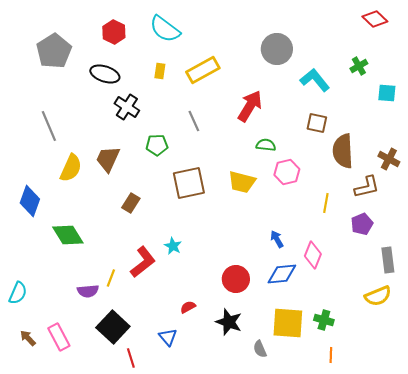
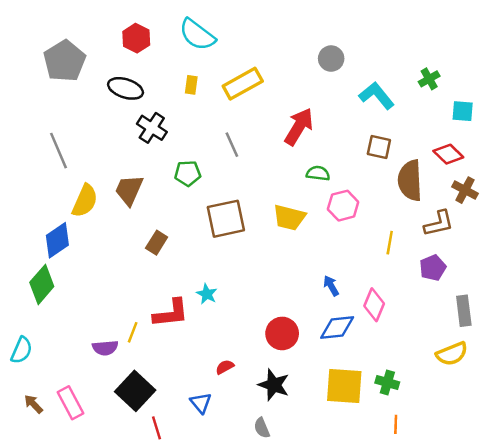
red diamond: (375, 19) -> (448, 154), moved
gray circle: (277, 49) -> (331, 59), size x0.7
blue diamond: (30, 201) -> (57, 240), moved, turned 36
green diamond: (68, 235) -> (42, 284), moved, turned 72
red L-shape: (143, 262) -> (171, 313), turned 32
gray semicircle: (260, 349) -> (262, 428), moved

